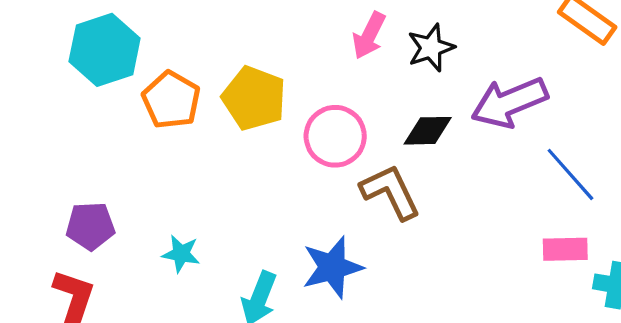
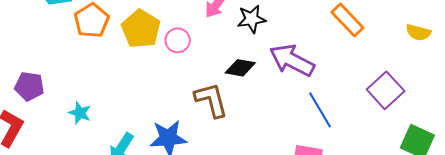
purple arrow: (509, 102) -> (292, 60), turned 39
pink circle: (335, 136) -> (178, 40), moved, size x0.7

